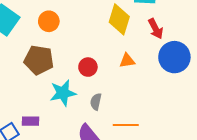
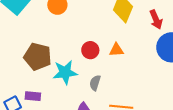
brown pentagon: (39, 60) -> (38, 57), moved
orange triangle: (127, 61) -> (116, 50), moved

